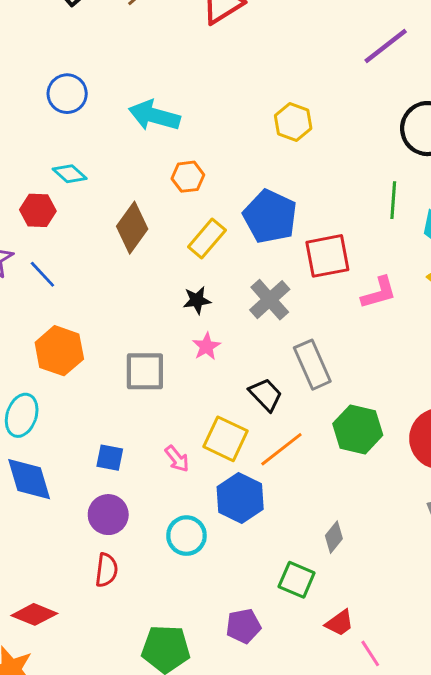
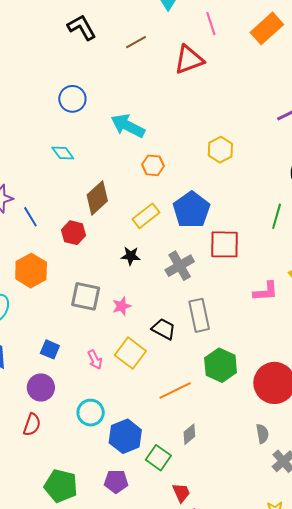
orange hexagon: (188, 177) -> (153, 165), moved
red hexagon: (38, 210) -> (74, 233), moved
pink L-shape: (379, 293) -> (266, 291), moved
pink star: (206, 346) -> (122, 306), moved
black trapezoid: (266, 395) -> (164, 329), turned -30
orange line: (281, 449) -> (175, 391), moved
blue hexagon: (240, 498) -> (125, 436), moved
red trapezoid: (340, 623) -> (181, 493), turned -90

